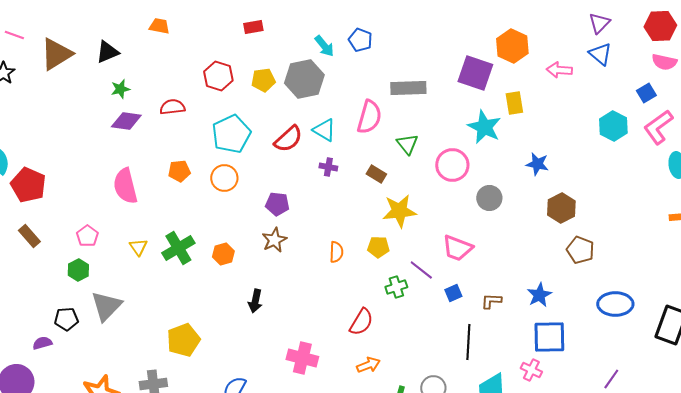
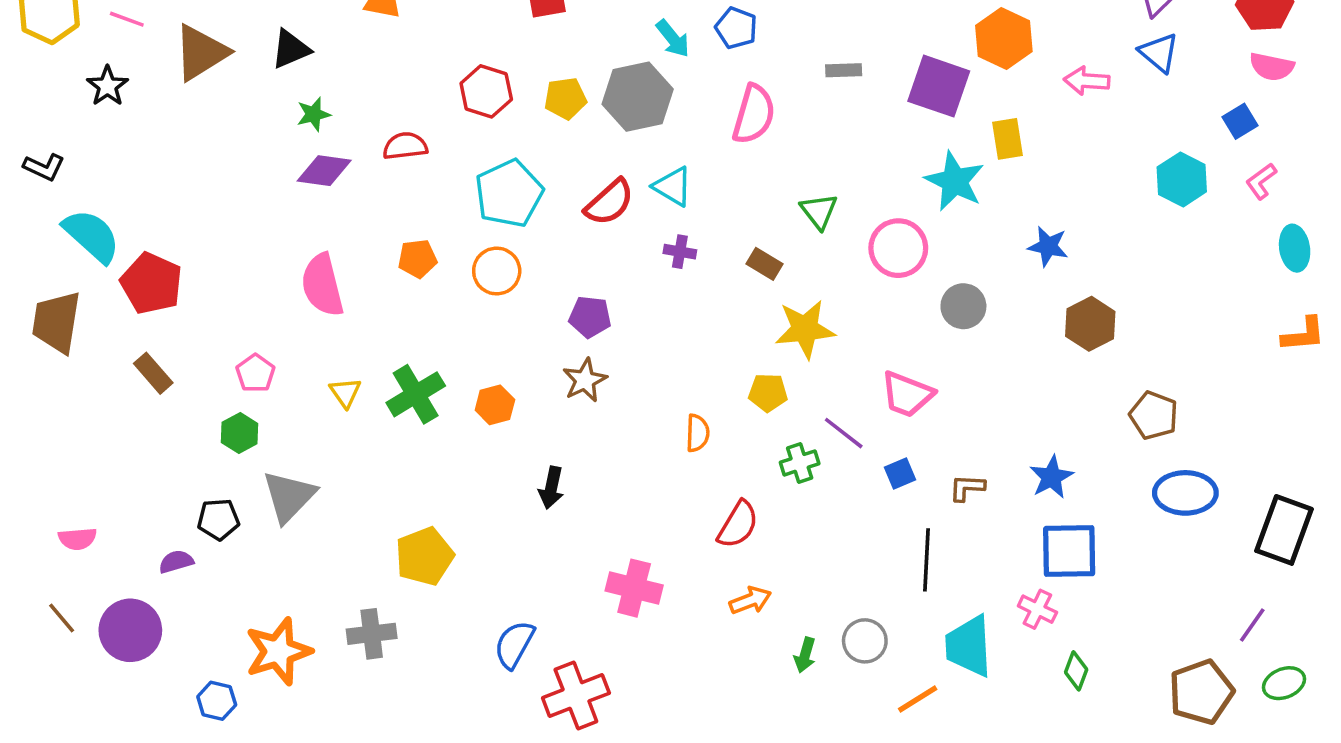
gray rectangle: (408, 88) -> (844, 70), moved, size x0.6
pink semicircle: (369, 117) -> (754, 114), moved
pink L-shape: (658, 127) -> (1261, 181), size x0.6
brown pentagon: (580, 250) -> (1154, 415), moved
orange semicircle: (336, 252) -> (697, 433), moved
purple line: (611, 379) -> (1252, 625), moved

